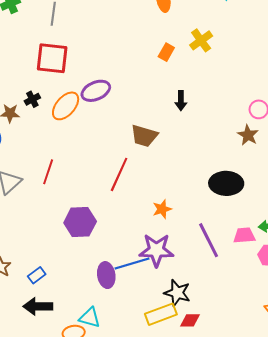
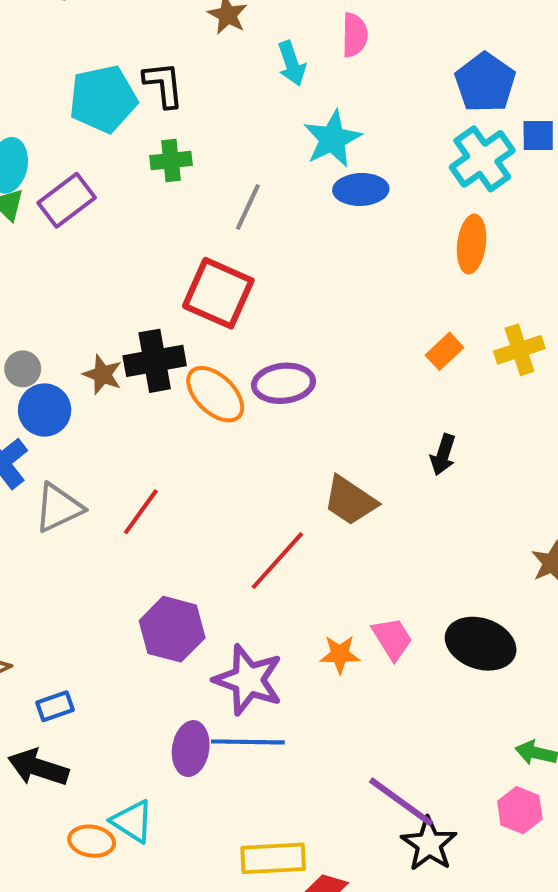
black cross: (32, 99) -> (155, 361), size x1.8
orange ellipse: (66, 106) -> (215, 394), turned 76
pink trapezoid: (244, 235) -> (392, 639), moved, turned 45
purple line: (209, 240) -> (401, 802), moved, turned -45
purple star: (156, 250) -> (248, 680), moved
black star: (177, 293) -> (429, 844), moved

